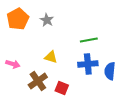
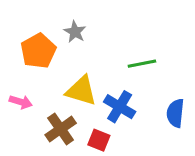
orange pentagon: (18, 19) -> (38, 51), moved
yellow triangle: (51, 57) -> (81, 91), size x1.5
blue cross: (88, 64) -> (120, 107), moved, turned 36

